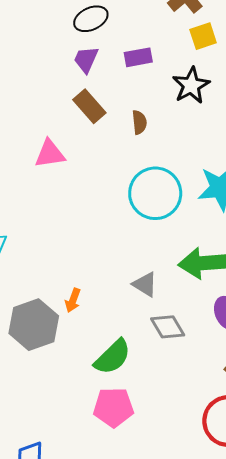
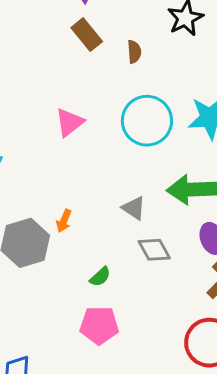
pink triangle: (50, 154) -> (70, 122), moved, turned -32
green semicircle: (113, 357) -> (100, 277), size x0.6

